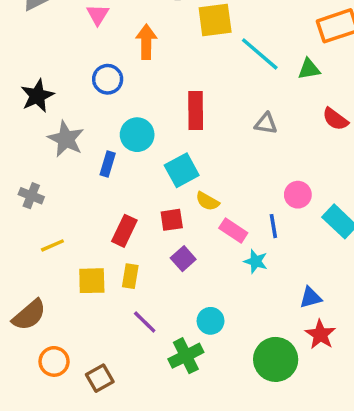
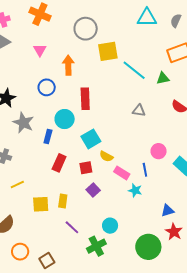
red rectangle: (196, 111) -> (85, 99), moved
red rectangle: (124, 231) -> (59, 163), moved

